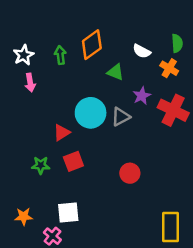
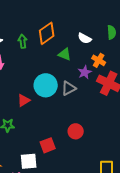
orange cross: (169, 68) -> (99, 60), moved
red square: (73, 161) -> (48, 145), moved

